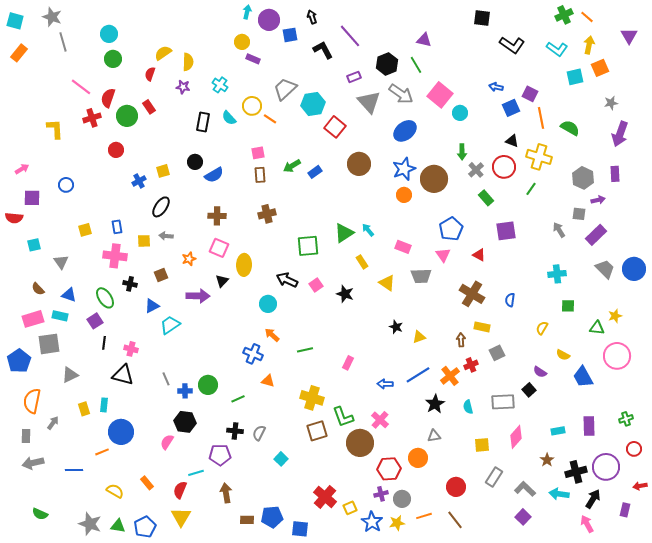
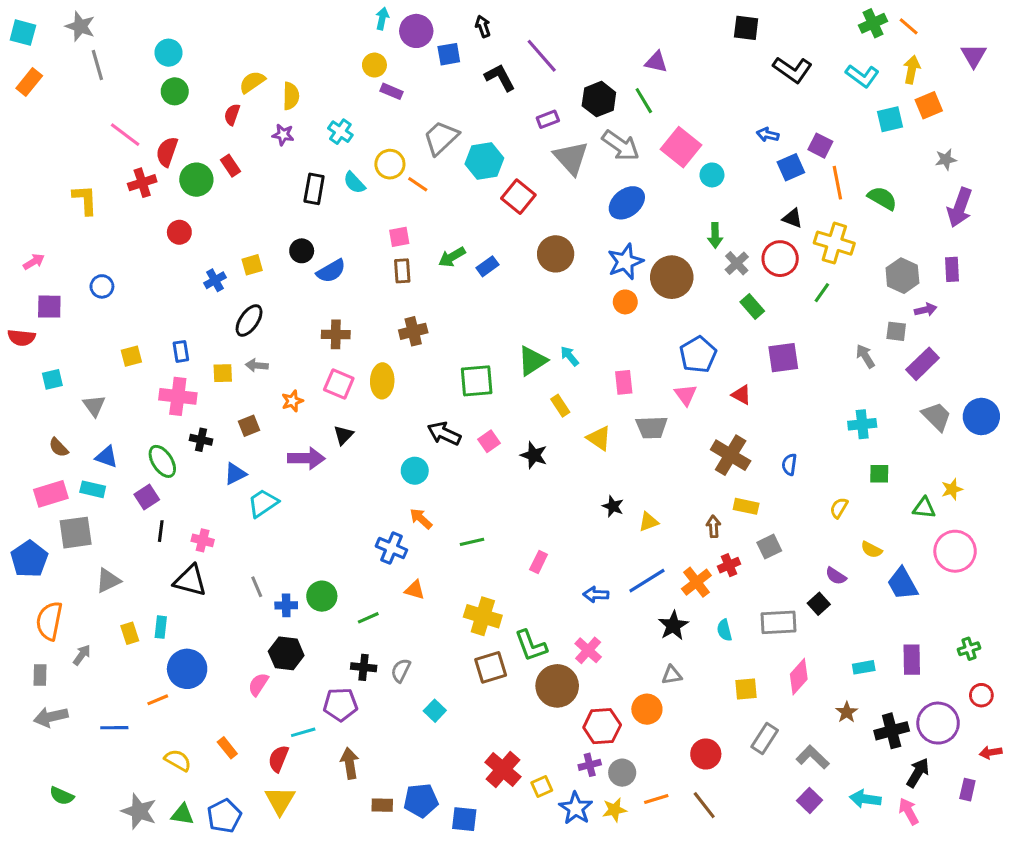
pink rectangle: (403, 247) -> (624, 382), turned 63
yellow ellipse: (244, 265) -> (382, 381), moved
cyan arrow: (559, 494) -> (865, 799), moved

